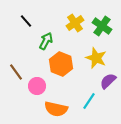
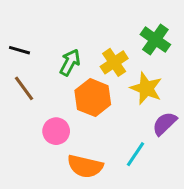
black line: (26, 21) -> (19, 50), moved, turned -32
yellow cross: (75, 23) -> (114, 62), moved
brown line: (16, 72) -> (24, 88), moved

